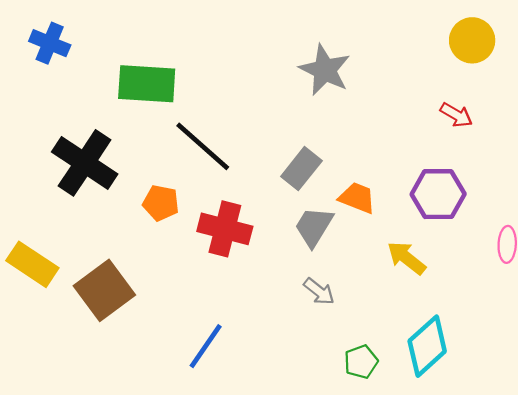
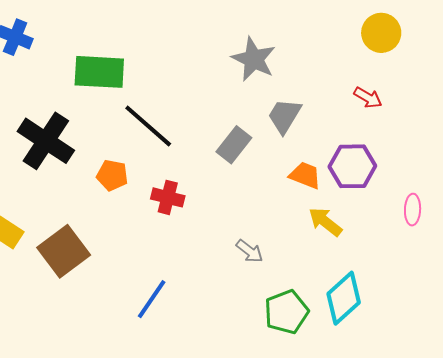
orange trapezoid: (357, 198) -> (305, 175), moved
gray trapezoid: (314, 227) -> (284, 116), moved
red cross: (225, 229) -> (168, 197), size x0.7
green pentagon: (361, 362) -> (286, 312), size x1.5

